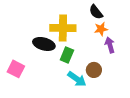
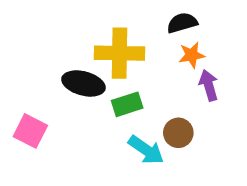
black semicircle: (96, 12) -> (182, 23), turned 112
green rectangle: (67, 55) -> (127, 104), turned 49

